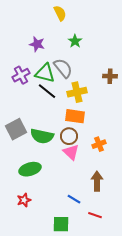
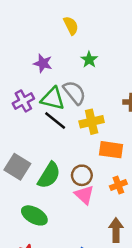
orange rectangle: (75, 116) -> (111, 150), moved
gray square: (16, 129) -> (17, 167), turned -30
green semicircle: (42, 136) -> (49, 175), turned -70
green ellipse: (30, 169) -> (34, 215), turned 45

